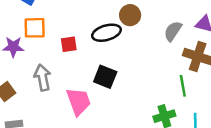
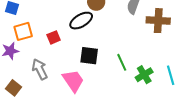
green line: (183, 86) -> (122, 62), moved

